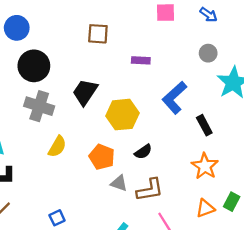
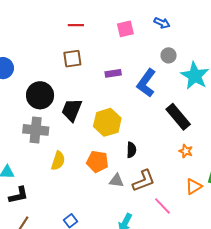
black circle: (34, 66) -> (40, 95), moved
blue L-shape: (174, 98) -> (146, 83), moved
black rectangle: (204, 125) -> (178, 117), size x1.5
black semicircle: (143, 152) -> (131, 150), turned -42
orange star: (205, 166) -> (186, 151), size x0.6

